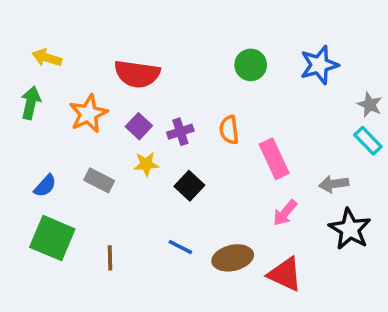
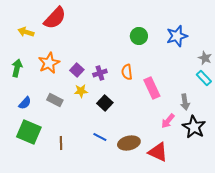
red semicircle: (137, 74) -> (55, 18), moved, turned -55
green arrow: (31, 103) -> (17, 68), moved
gray arrow: (334, 184) -> (185, 102), turned -91
pink arrow: (285, 213) -> (168, 121), moved

